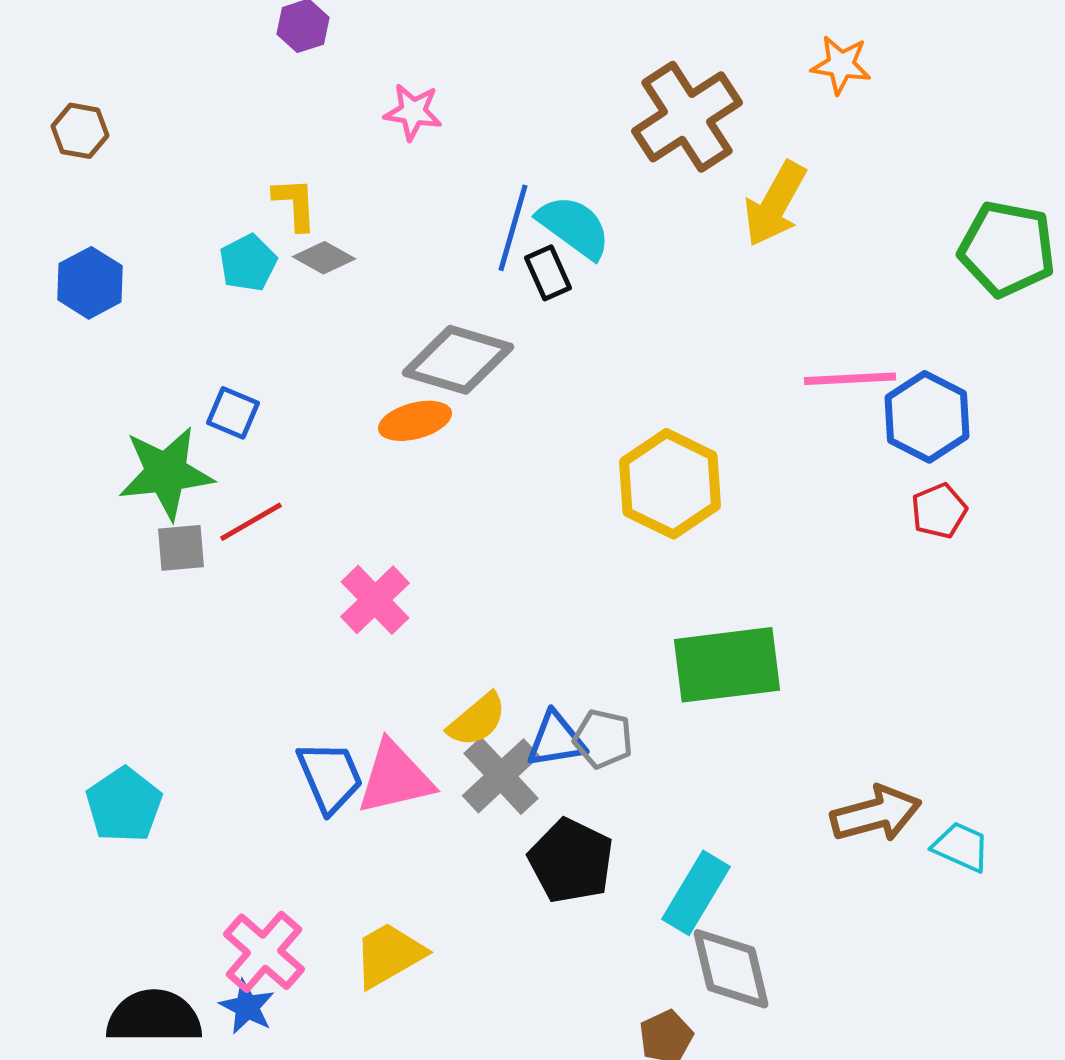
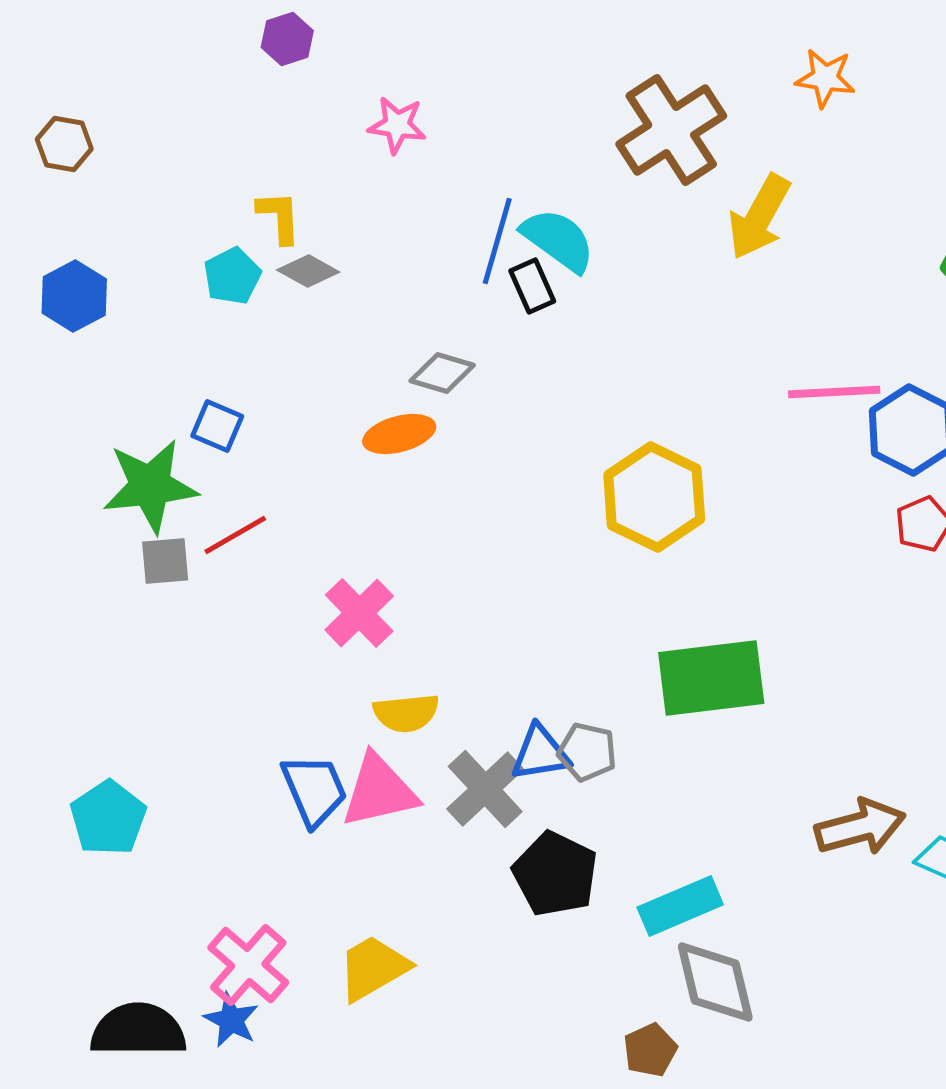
gray diamond: (458, 360) -> (442, 373), size x0.6
yellow semicircle: (477, 720) -> (406, 713), moved, turned 34
cyan rectangle: (696, 893) -> (680, 906), turned 36

